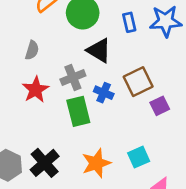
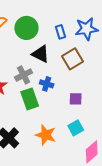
brown square: (138, 82) -> (73, 59), moved
purple square: (160, 106) -> (76, 99), moved, turned 32
orange star: (96, 163) -> (46, 135), turned -30

